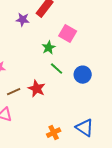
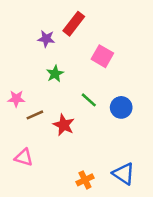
green star: (49, 48) -> (55, 74), moved
brown line: (14, 92) -> (35, 115), moved

